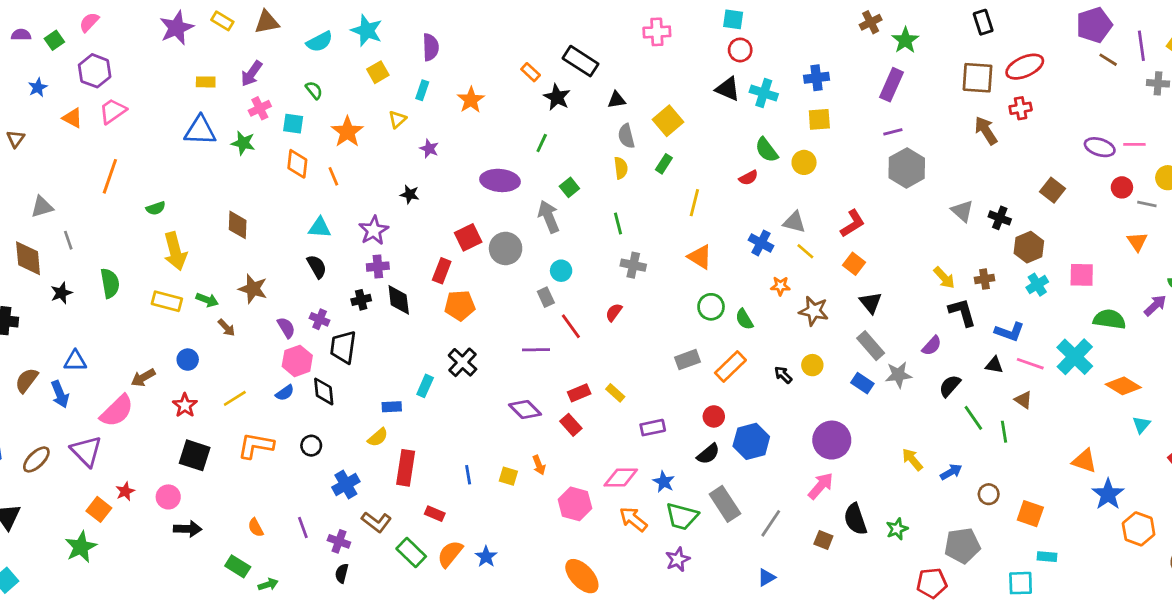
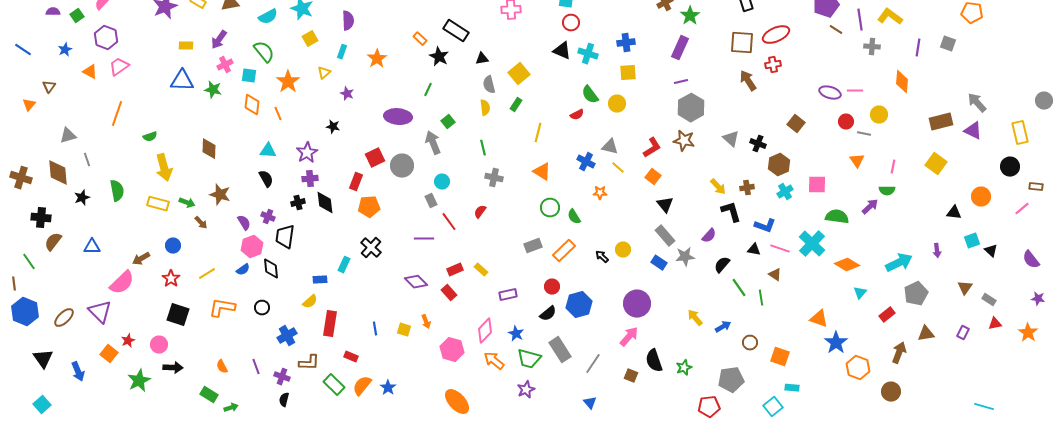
green semicircle: (314, 90) -> (264, 52), size x1.6
brown star: (814, 311) -> (684, 141), moved
brown semicircle: (27, 380) -> (53, 242), moved
blue arrow: (60, 394) -> (78, 372), moved
pink diamond: (621, 478) -> (485, 331), turned -45
brown L-shape: (376, 522) -> (309, 363), turned -35
green star: (81, 547) -> (139, 381), moved
blue triangle: (767, 577) -> (590, 403), turned -40
cyan square: (1021, 583) -> (773, 407), turned -36

